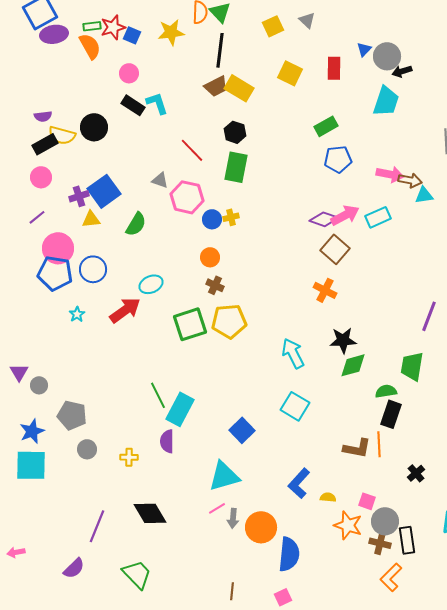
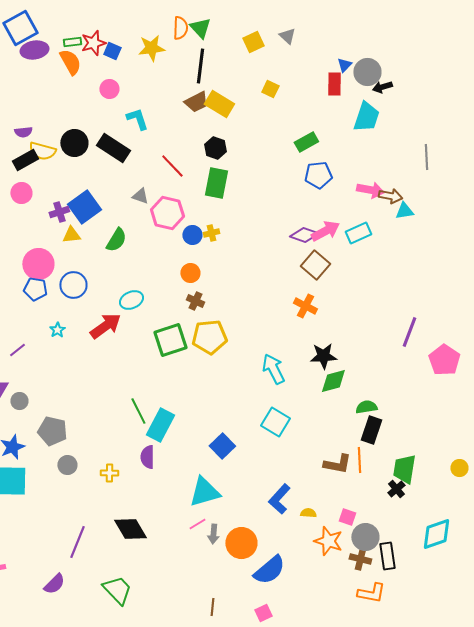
red rectangle: (334, 68) -> (334, 84), moved
yellow square: (290, 73) -> (270, 89), size x0.7
black rectangle: (133, 105) -> (113, 148), moved, size x1.4
purple line: (37, 217) -> (17, 350), moved
blue pentagon: (55, 273) -> (35, 289), size x0.7
green trapezoid: (412, 366) -> (404, 469), moved
blue semicircle: (289, 554) -> (269, 570), turned 44
orange L-shape: (391, 577) -> (371, 593), turned -124

